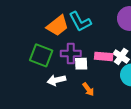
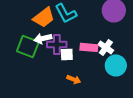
white arrow: (56, 80) -> (43, 38), moved
orange arrow: (88, 89) -> (74, 79), turned -32

